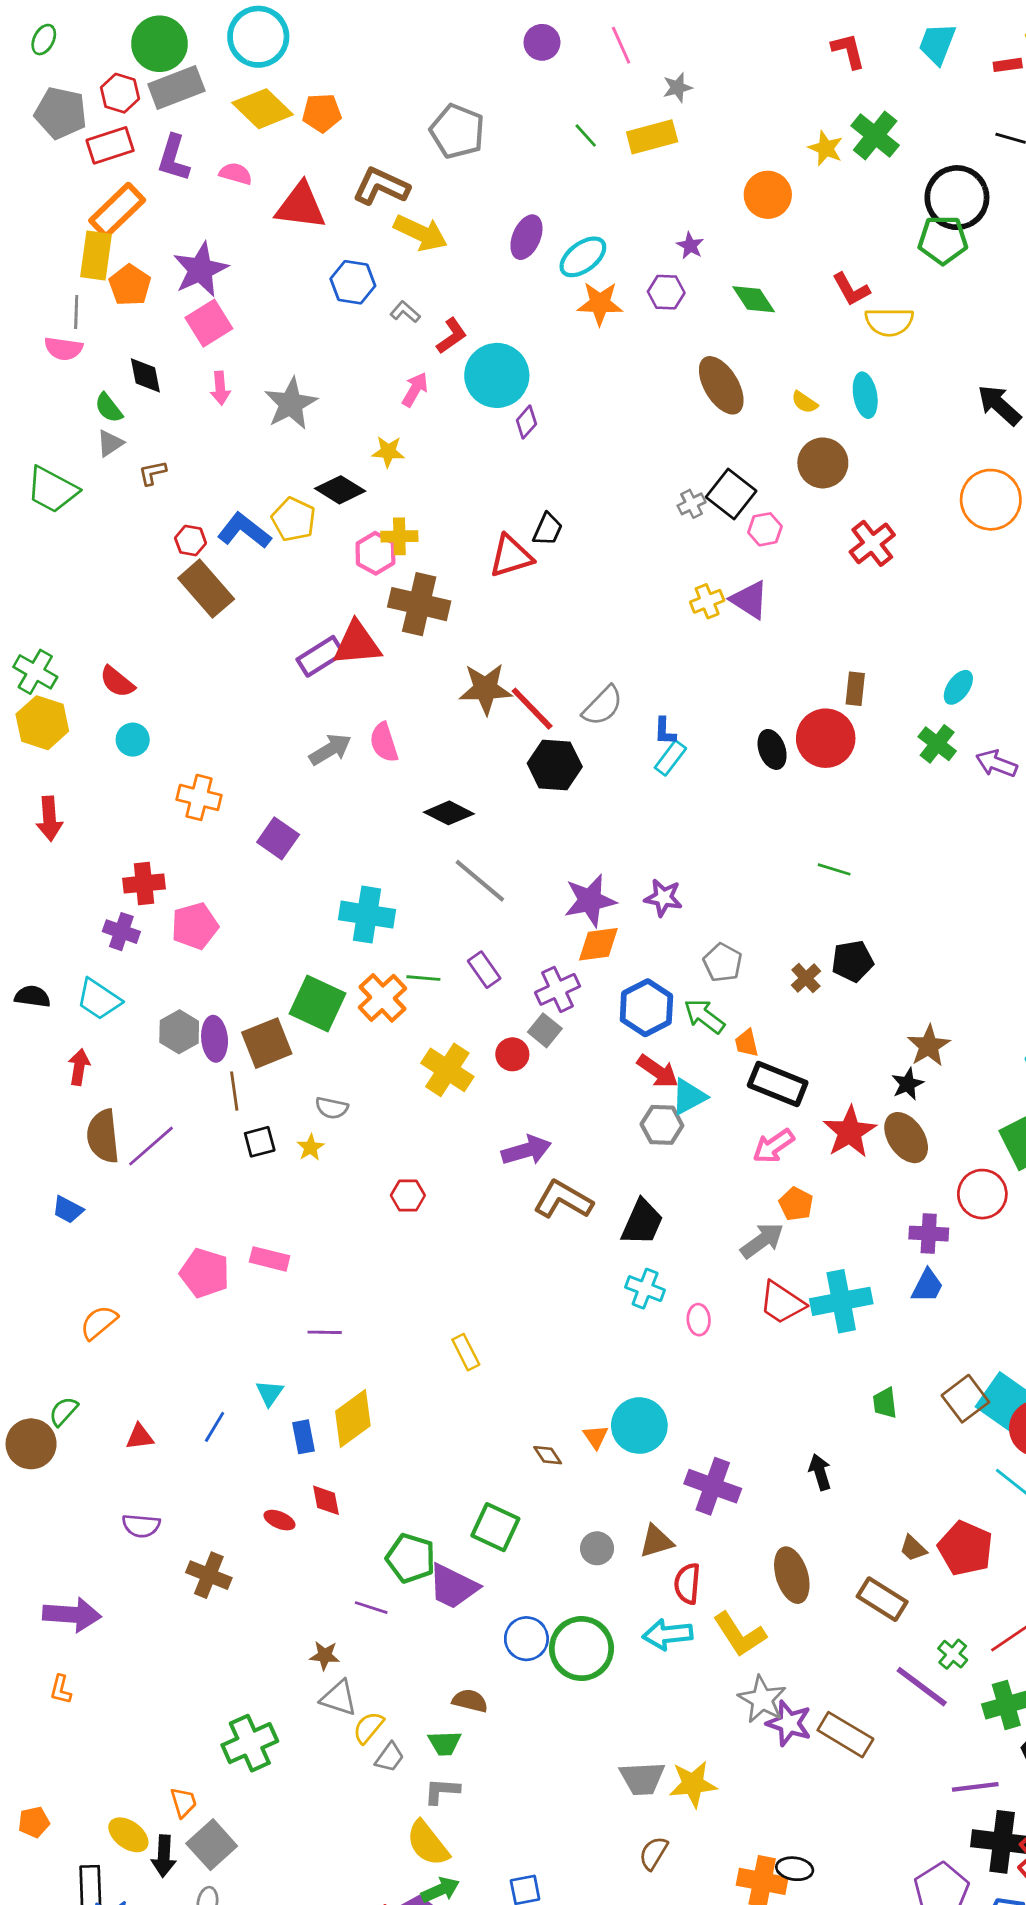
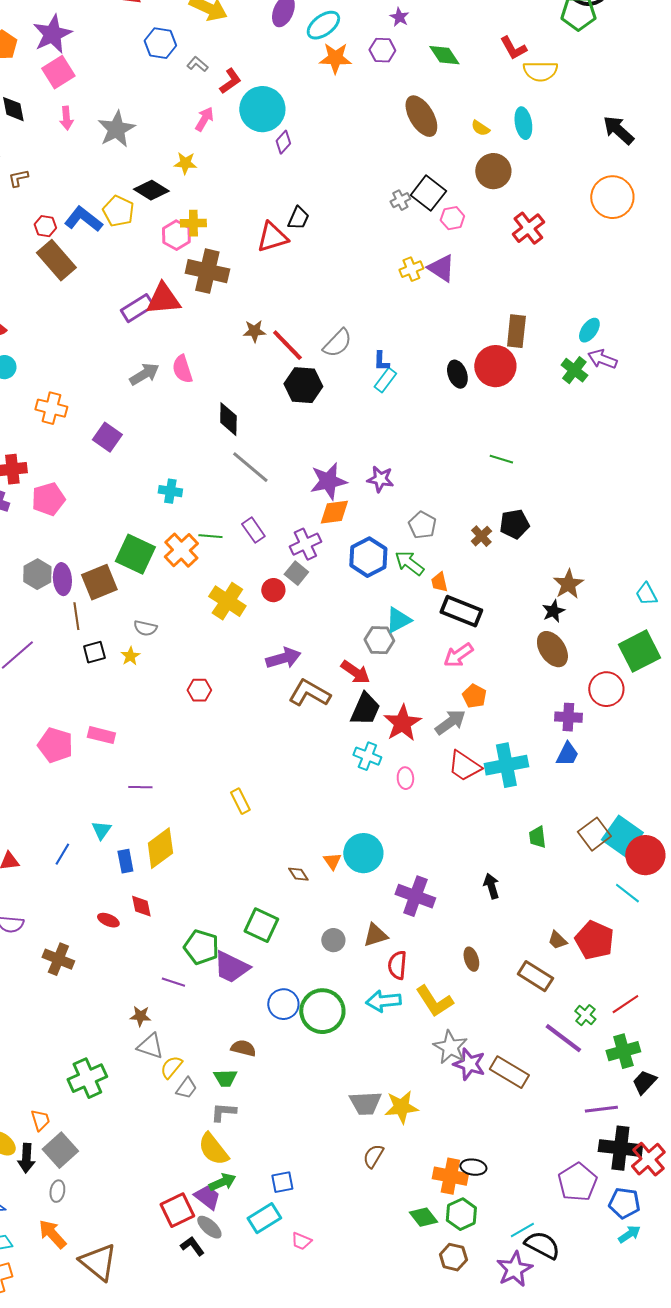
brown star: (486, 689) -> (254, 331), size x0.6
brown rectangle: (855, 689) -> (516, 331), size x1.4
purple arrow: (996, 764) -> (602, 359), moved
black diamond: (449, 813) -> (228, 419), turned 64
cyan cross: (367, 915) -> (170, 491), size x0.6
red arrow: (658, 1071) -> (355, 672), moved
red star: (850, 1132) -> (402, 723), moved
brown ellipse: (792, 1575) -> (471, 959), size x0.6

